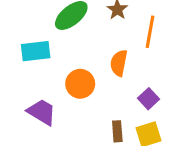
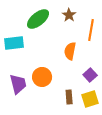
orange circle: (80, 84) -> (42, 77), moved
purple trapezoid: (42, 112) -> (18, 84), turned 45

